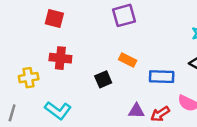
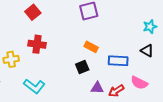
red square: (54, 18) -> (33, 12), turned 35
black square: (103, 79) -> (82, 67), moved

